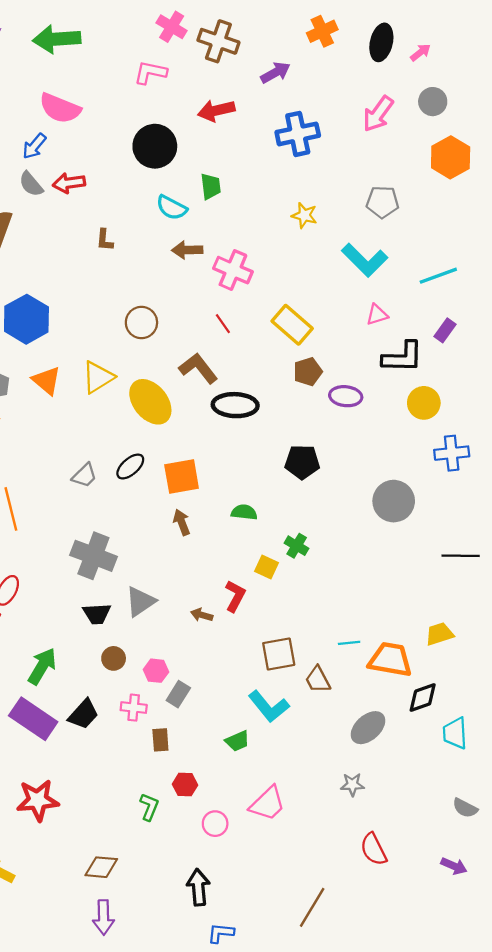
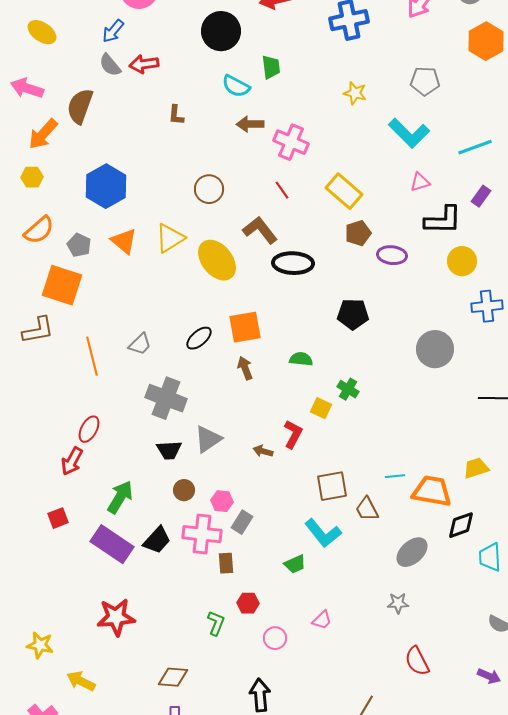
black ellipse: (130, 466) -> (199, 338), moved
gray trapezoid: (85, 475) -> (140, 344), moved
pink cross: (134, 708) -> (202, 534), size x1.6
pink trapezoid: (268, 804) -> (322, 620), size x0.6

